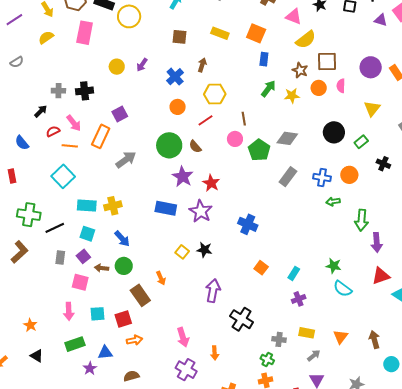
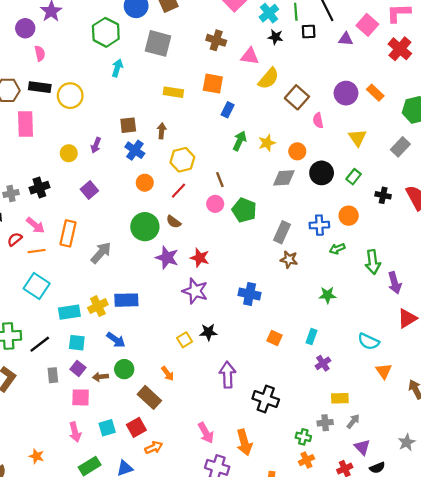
brown square: (180, 37) -> (128, 125), moved
blue rectangle: (264, 59) -> (228, 110), turned 32
brown square: (327, 62) -> (297, 97), turned -35
brown star: (300, 70) -> (289, 260), moved
orange circle: (319, 88) -> (297, 151), moved
purple square: (120, 114) -> (89, 190), moved
gray diamond: (287, 138) -> (284, 178), moved
blue rectangle: (166, 208) -> (126, 300), moved
yellow square: (182, 252) -> (185, 340), turned 32
green star: (334, 266) -> (327, 295), moved
orange triangle: (340, 337) -> (384, 371), moved
gray cross: (279, 339) -> (325, 423), moved
orange arrow: (215, 353) -> (244, 442), size x1.6

